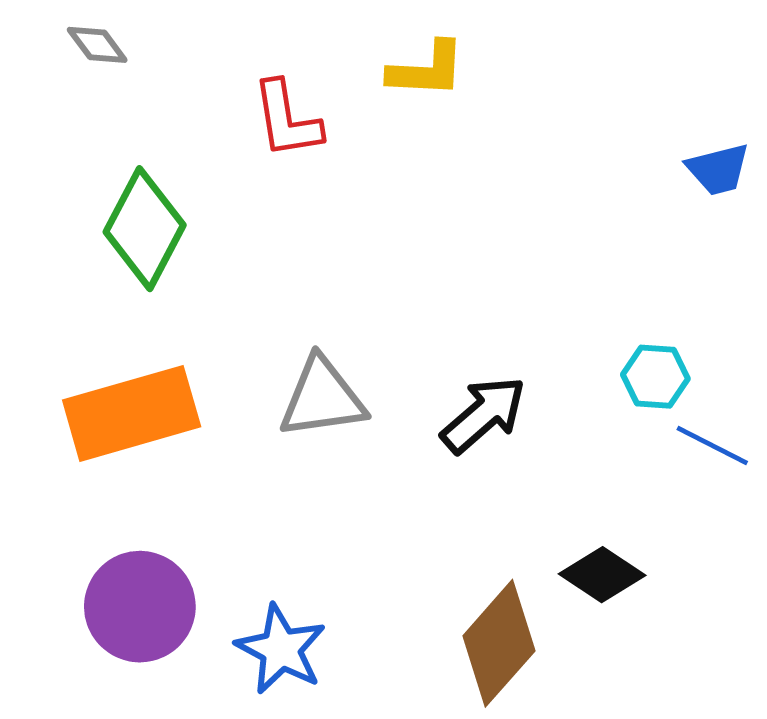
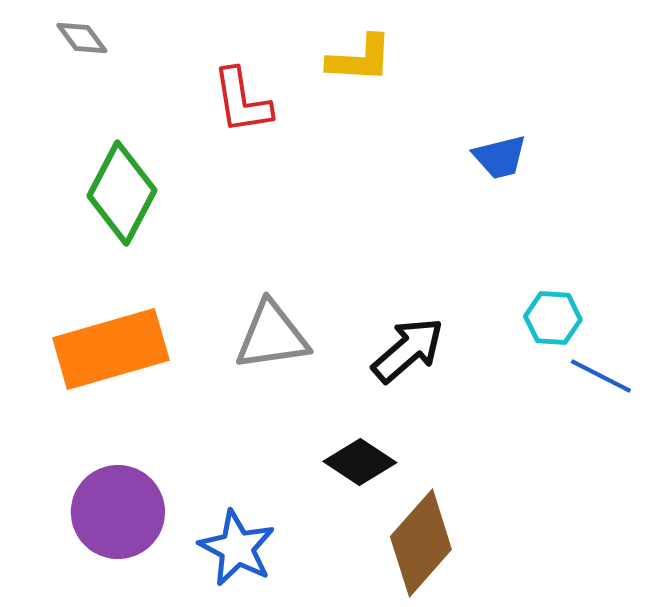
blue trapezoid: (718, 169) -> (500, 157), moved
black diamond: (602, 575) -> (360, 462), moved

